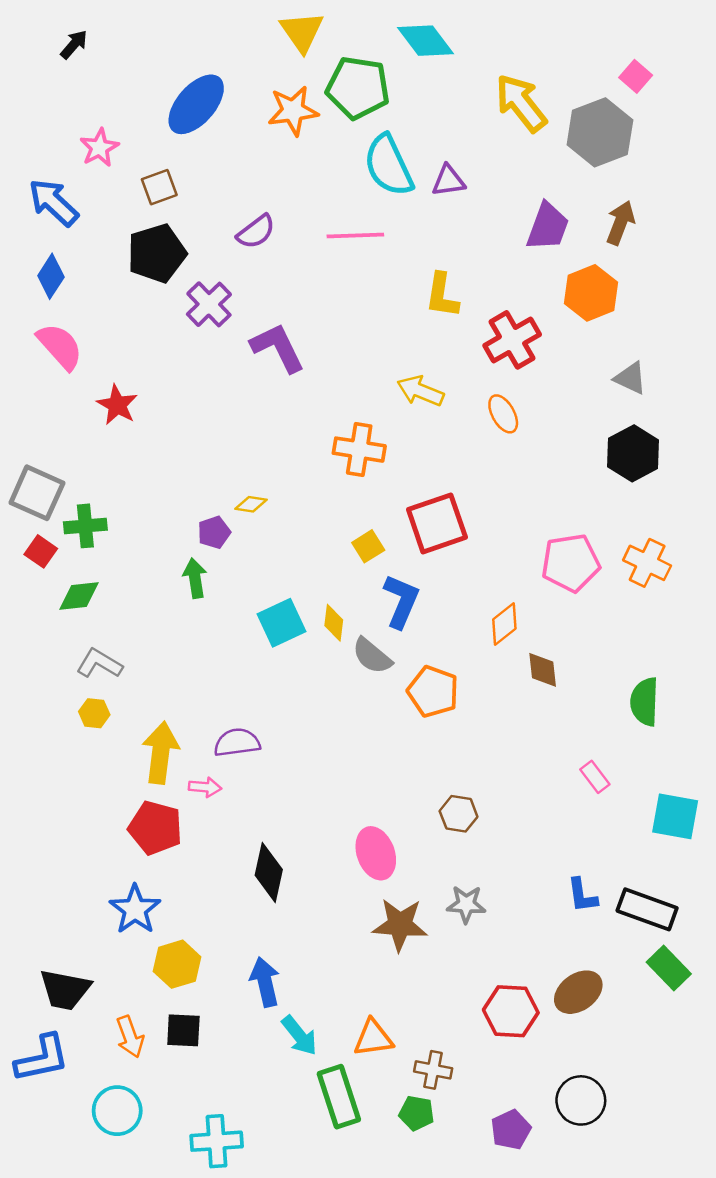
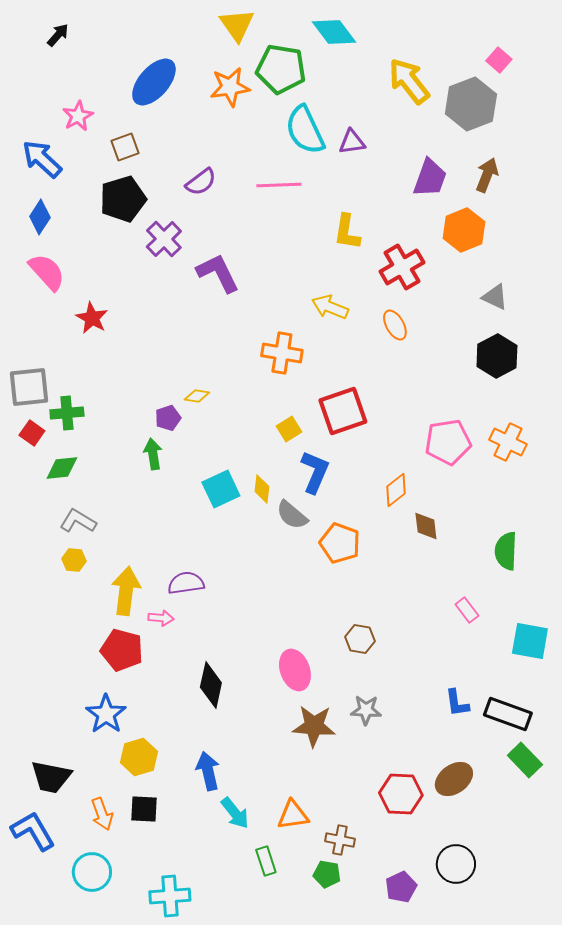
gray square: (37, 493) -> (29, 387), turned -30
blue L-shape: (42, 1058) -> (33, 831), turned -108
green rectangle: (339, 1097) -> (266, 861), size x0.6

